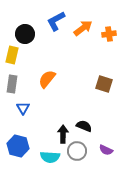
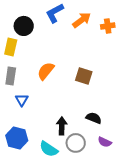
brown square: (104, 84) -> (84, 76), moved
black semicircle: (84, 126) -> (94, 118), moved
cyan semicircle: (50, 157) -> (49, 149), turned 30

